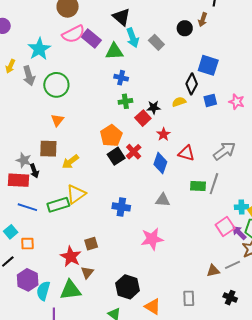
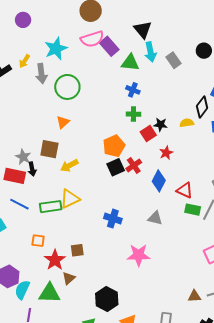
red triangle: (186, 153) -> (185, 190), moved
orange square: (27, 244) -> (38, 241), moved

